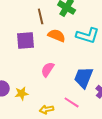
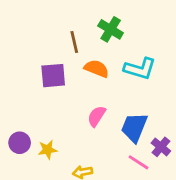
pink semicircle: (48, 69) -> (97, 116), moved
pink line: (72, 102) -> (139, 162), moved

